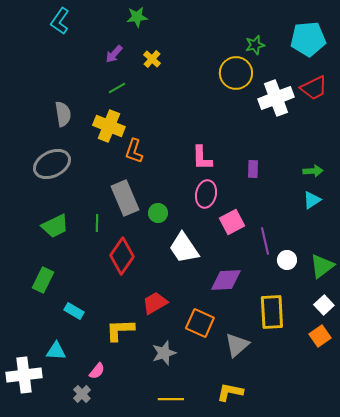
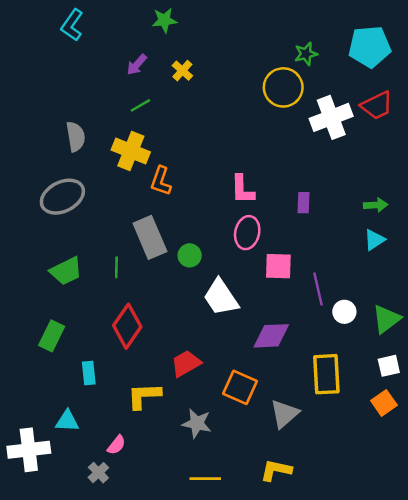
pink square: (232, 222) -> (278, 266), turned 30
red diamond: (122, 256) -> (127, 326), moved
white square: (324, 305) -> (389, 366), turned 30
cyan rectangle: (74, 311) -> (89, 373), turned 54
gray star: (164, 353) -> (197, 423), turned 30

